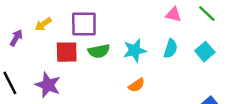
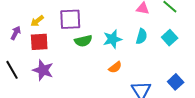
red square: (67, 52) -> (39, 42), moved

